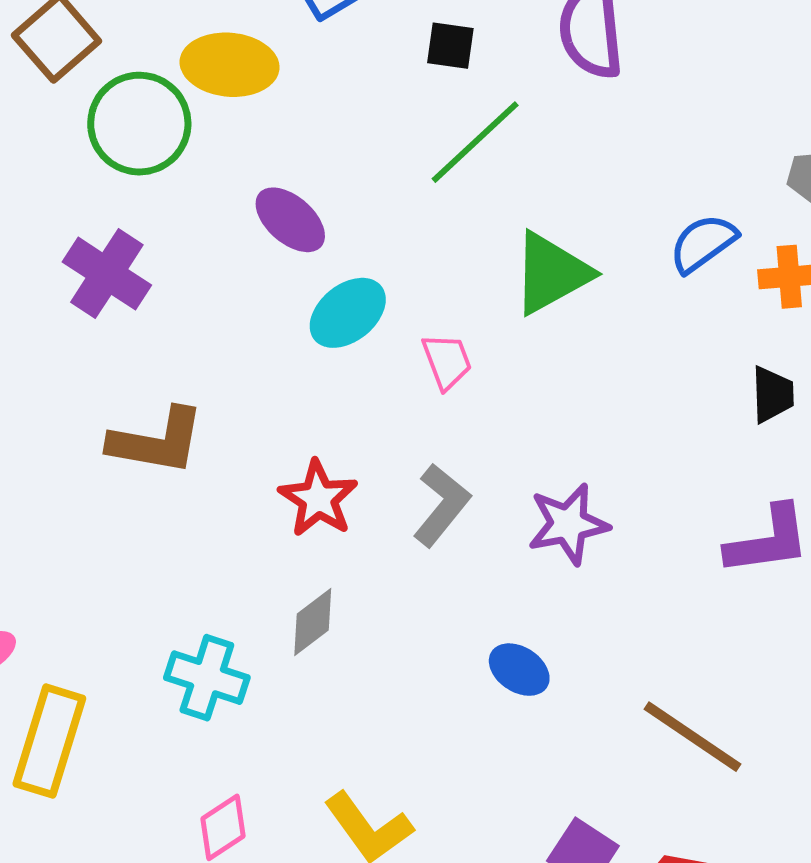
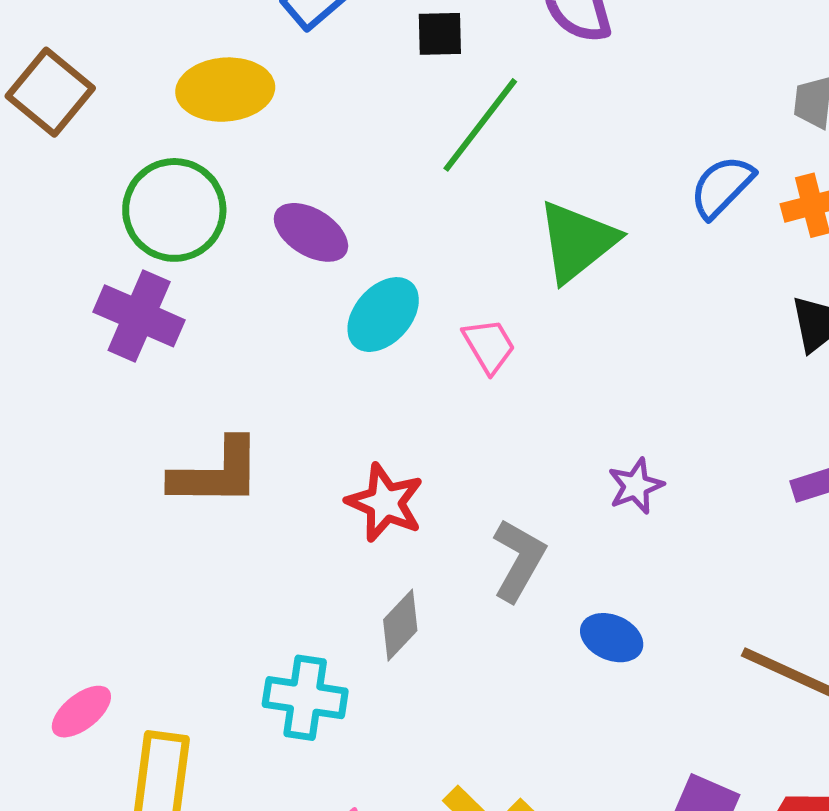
green circle: (139, 124) -> (174, 210), moved
gray L-shape: (442, 505) -> (519, 560), moved
purple star: (568, 524) -> (636, 486), size x0.7

